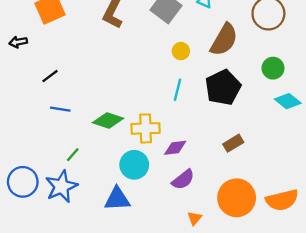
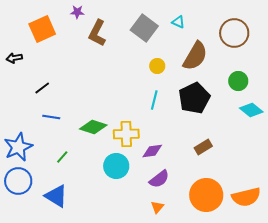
blue star: (61, 186) -> (18, 147), moved
blue triangle: (117, 199) -> (56, 196), moved, turned 35
orange triangle: (194, 218) -> (157, 207), moved

